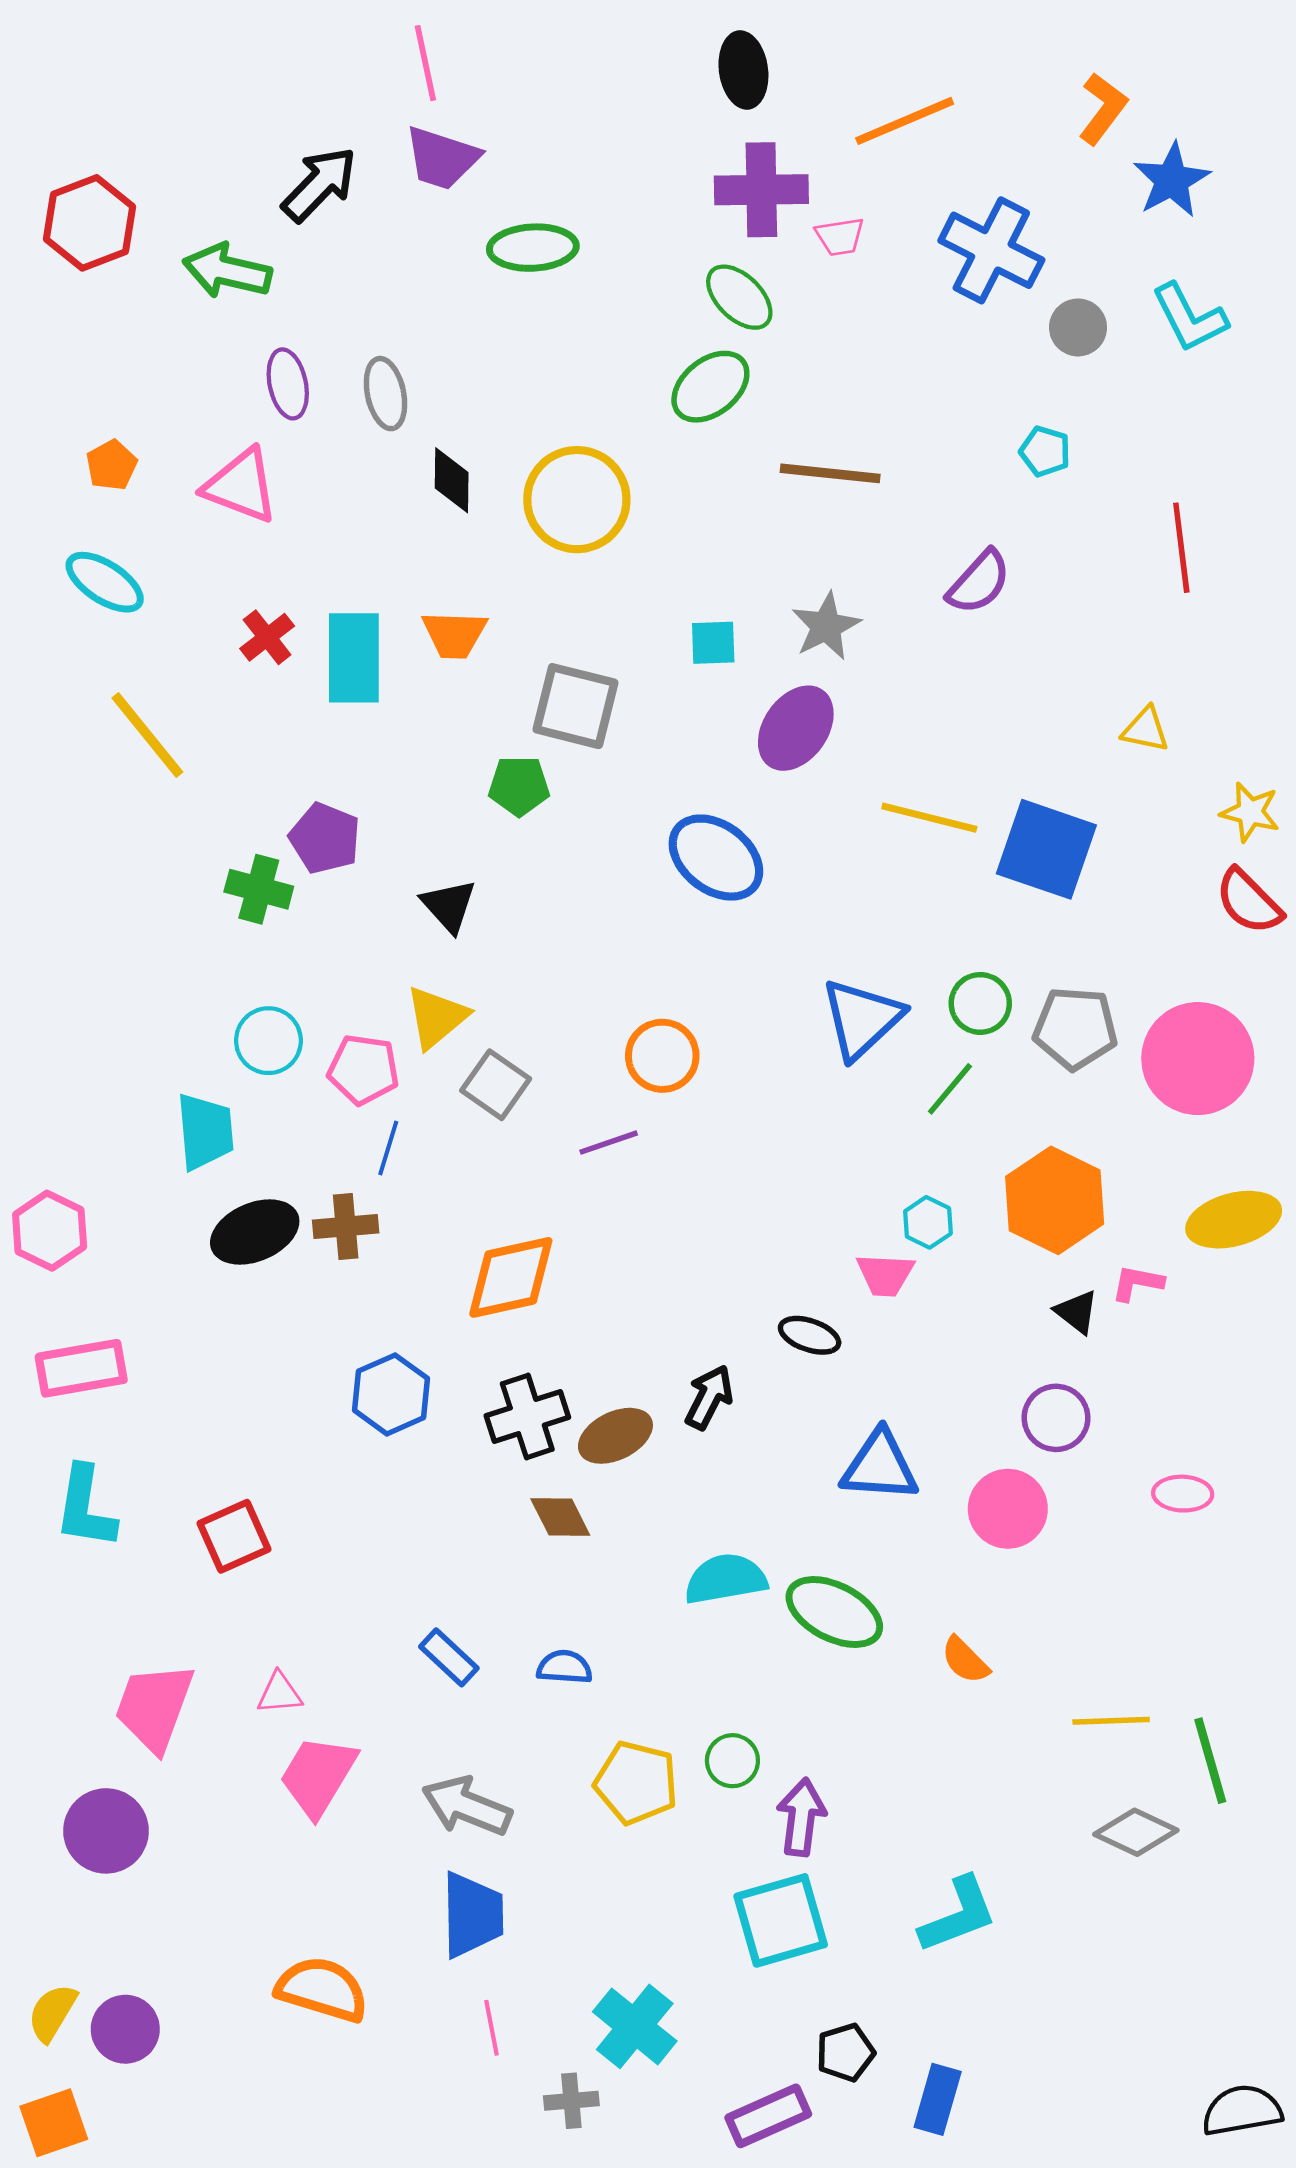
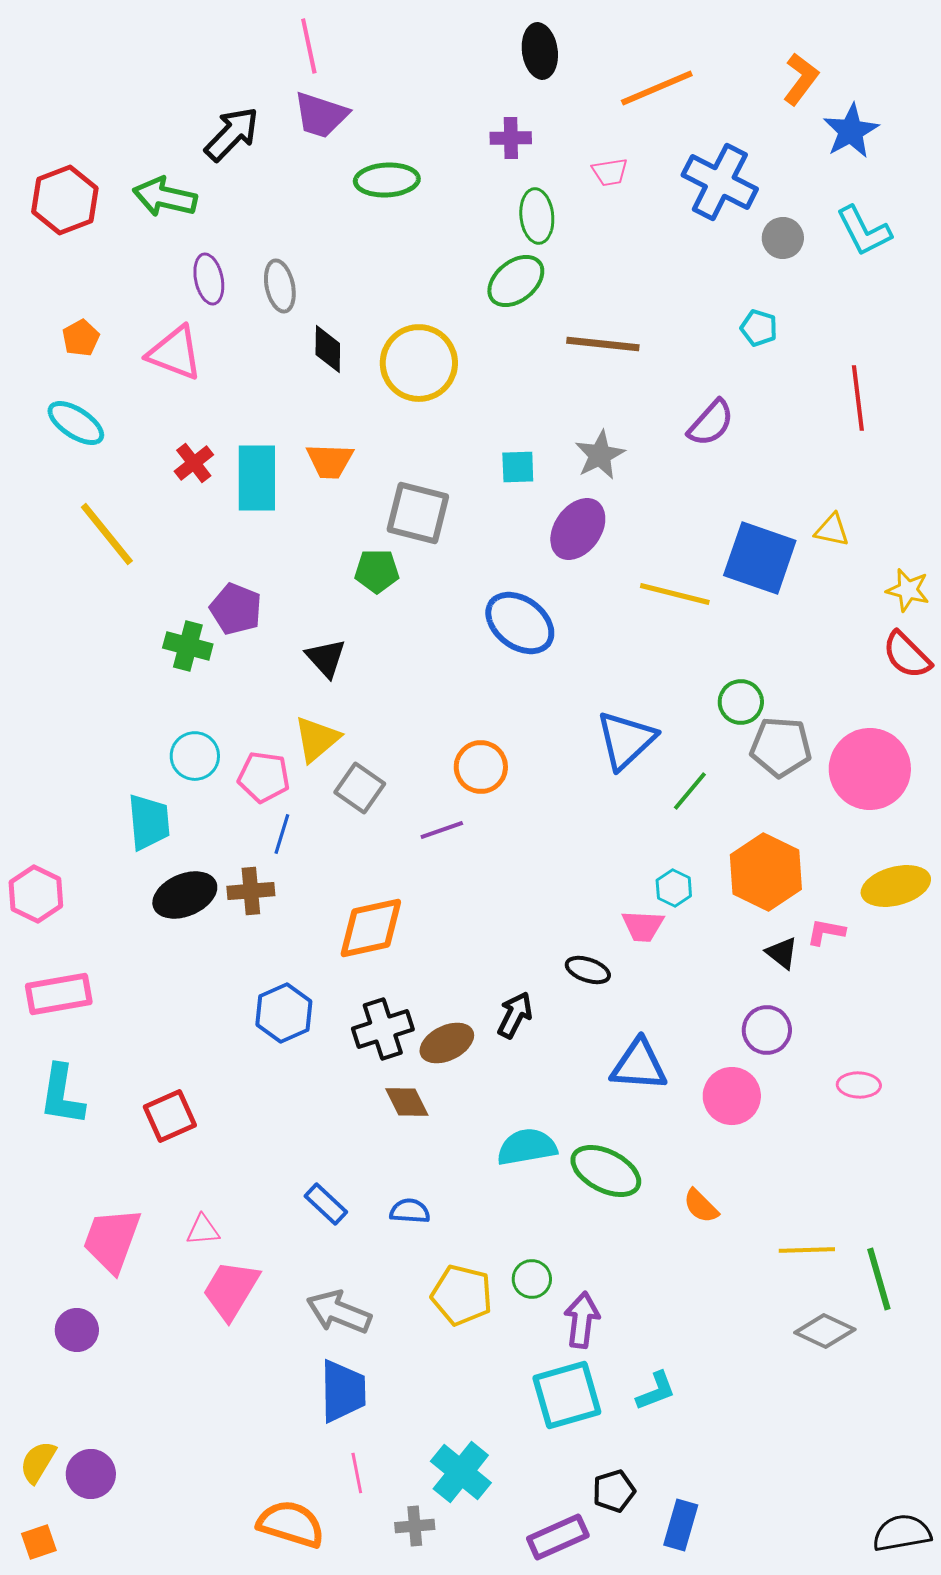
purple cross: (761, 190) -> (511, 138), moved, size x0.6
red hexagon: (89, 223) -> (65, 200), moved
green ellipse: (739, 297) -> (537, 216), turned 40
blue square: (1046, 849) -> (760, 558), moved
green circle: (980, 1003) -> (741, 702), moved
purple circle: (106, 1831) -> (77, 1330), size x0.7
cyan L-shape: (958, 1915) -> (656, 1391), moved, size x0.7
orange semicircle: (322, 1989) -> (291, 1524), moved
orange square: (54, 2123) -> (39, 1542), size x0.7

